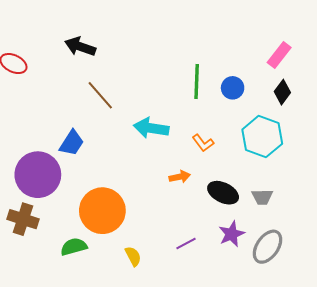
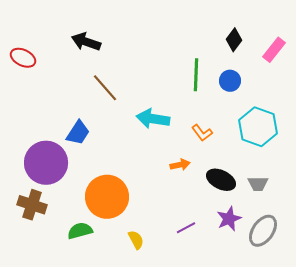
black diamond: (282, 92) -> (234, 40), moved

